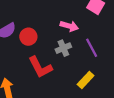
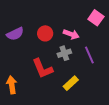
red circle: (28, 37) -> (45, 33), moved
yellow rectangle: (86, 80) -> (71, 83), moved

